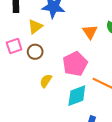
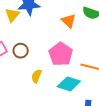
yellow triangle: (35, 27) -> (12, 15), moved
cyan diamond: (77, 96) -> (69, 84), turned 50

